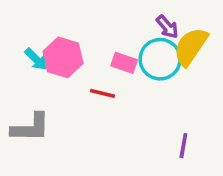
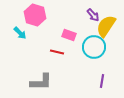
pink hexagon: (63, 57) -> (35, 15), moved
cyan circle: (160, 59) -> (94, 47), moved
gray L-shape: (31, 128) -> (41, 82), moved

